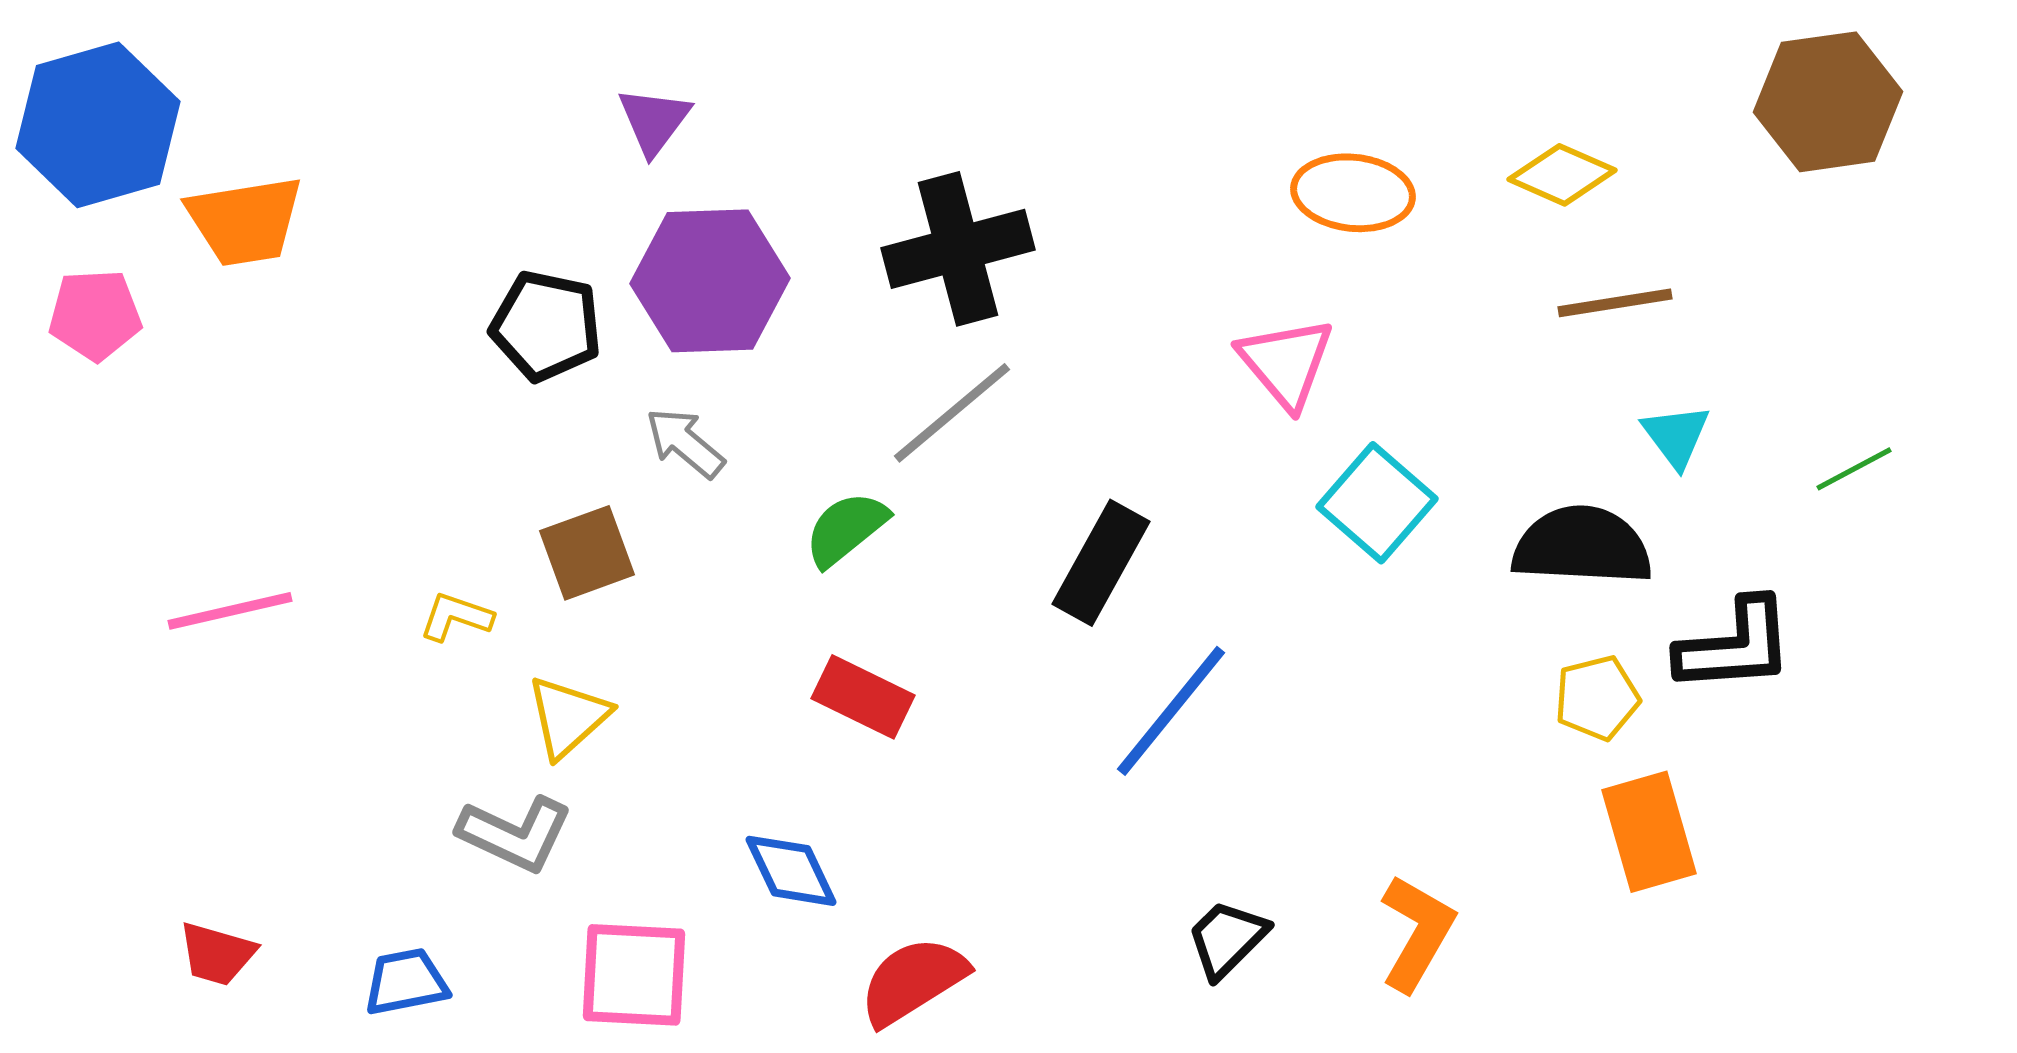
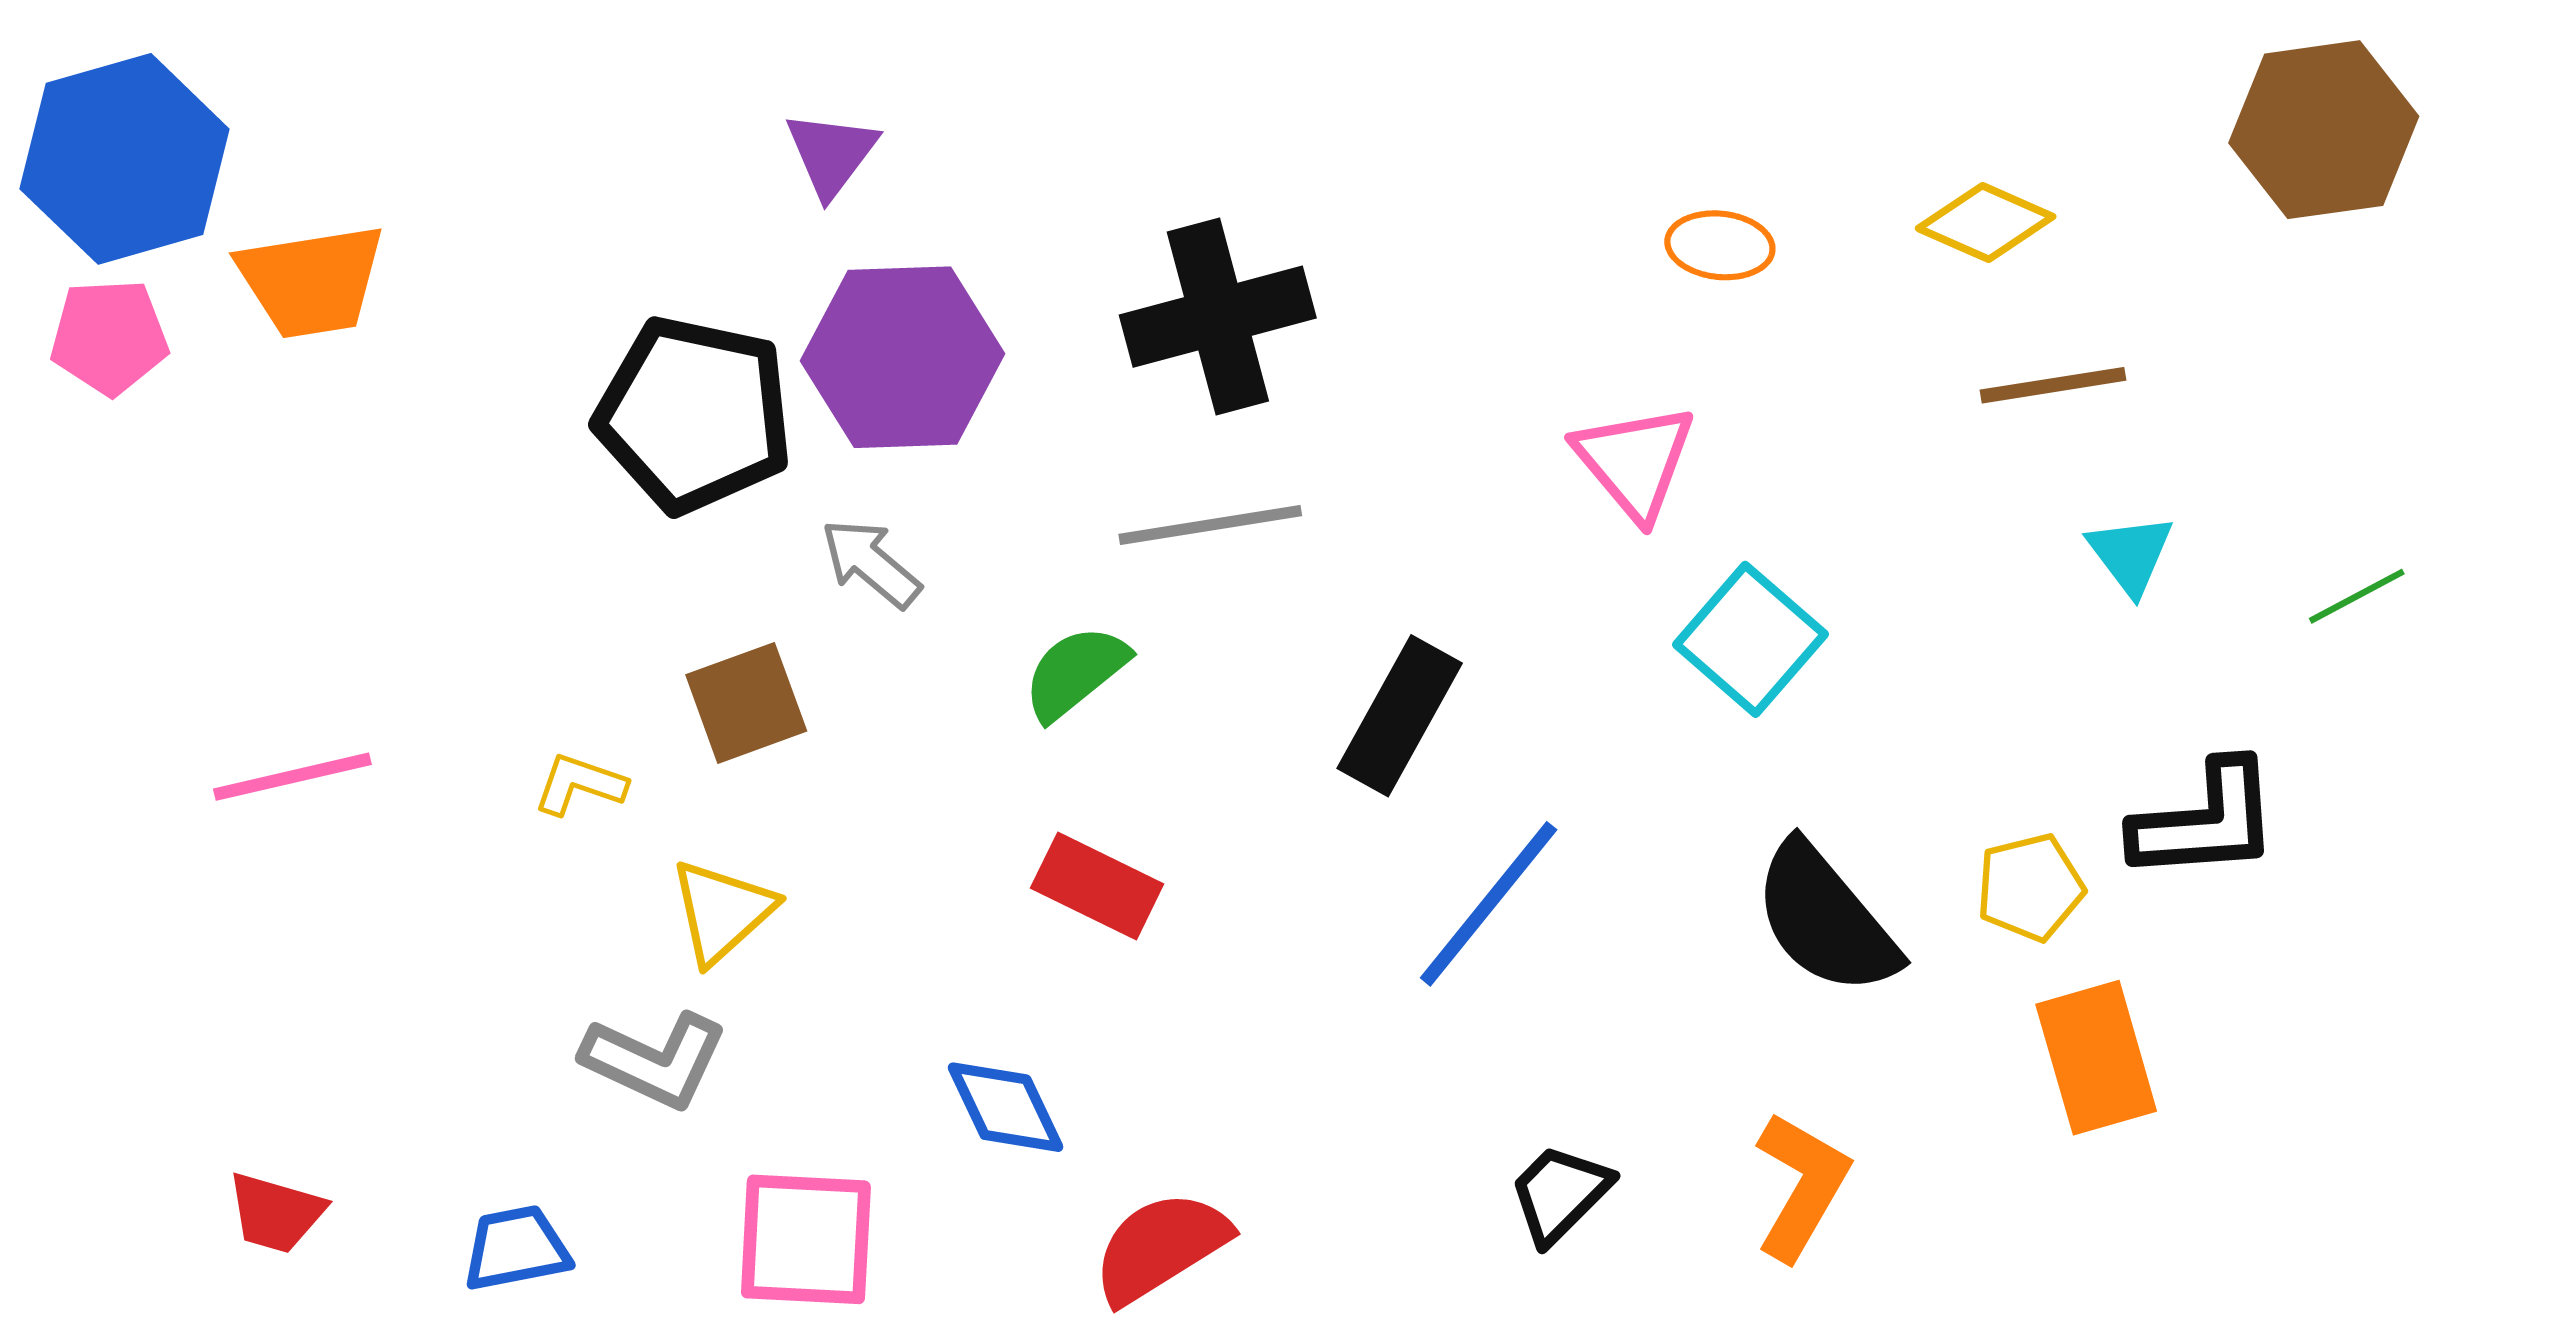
orange ellipse: (1353, 193) -> (1720, 245), size x0.7
pink pentagon: (95, 315) -> (109, 337), moved
black pentagon: (546, 326) -> (694, 414), size x1.4
gray line: (952, 413) -> (1210, 525), turned 31
black semicircle: (1582, 546) -> (1825, 919), moved, turned -133

